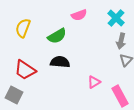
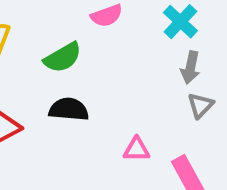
pink triangle: (94, 82) -> (137, 149), turned 32

